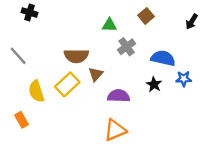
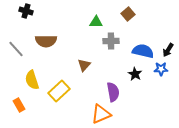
black arrow: (192, 22) -> (168, 50), moved
gray cross: (127, 47) -> (111, 41), turned 35
brown semicircle: (76, 56) -> (46, 41), moved
yellow rectangle: (67, 84) -> (59, 91), moved
purple semicircle: (119, 96) -> (113, 92), moved, turned 78

